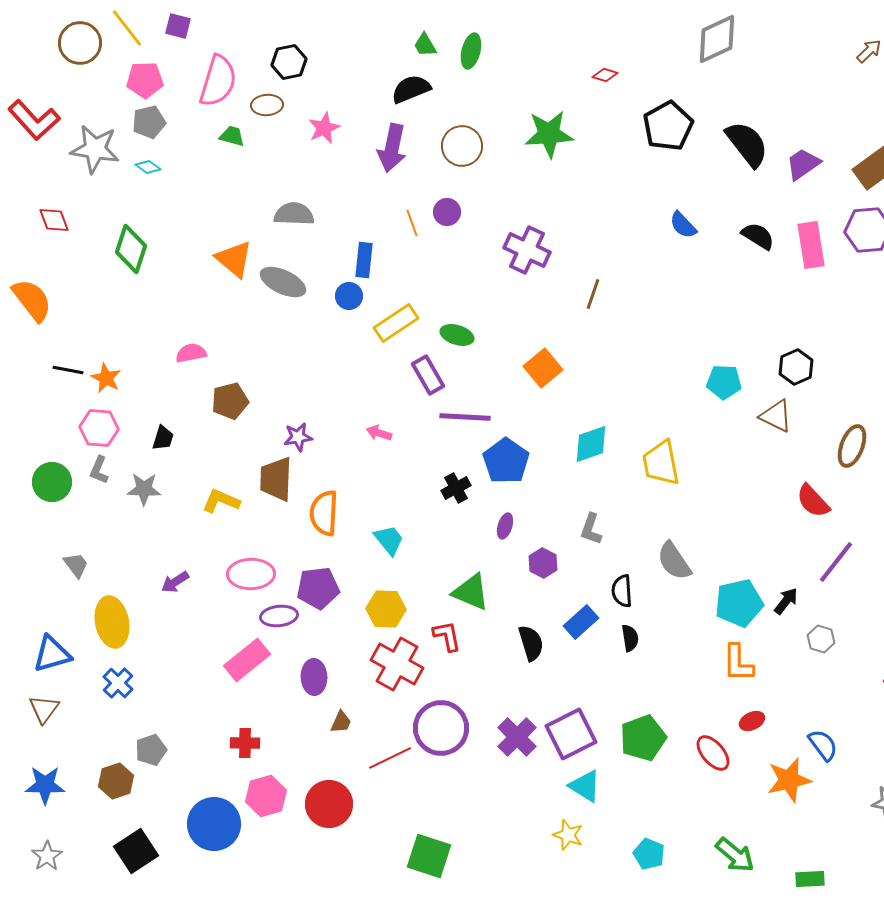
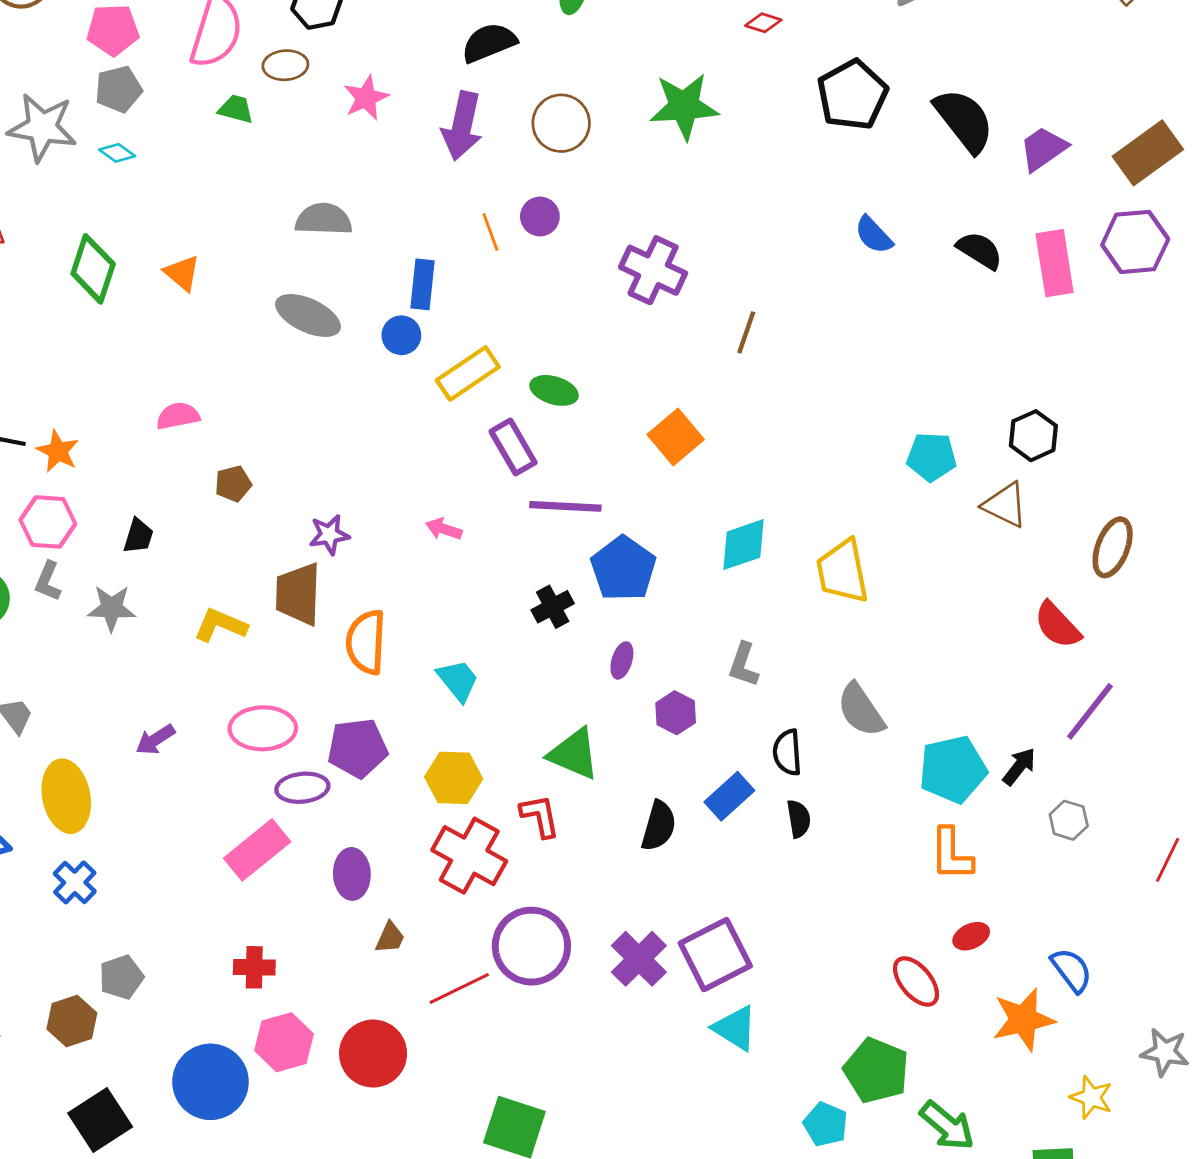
orange triangle: (234, 259) -> (182, 273), moved, size x0.7
brown pentagon: (230, 401) -> (233, 484), size x0.7
black semicircle: (531, 643) -> (659, 826), turned 33
green pentagon: (643, 738) -> (876, 1071), moved, turned -30
yellow star: (568, 835) -> (1091, 1097), moved

